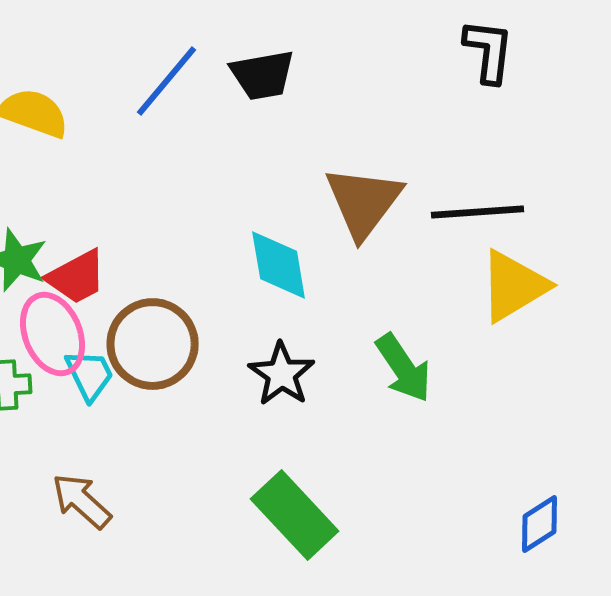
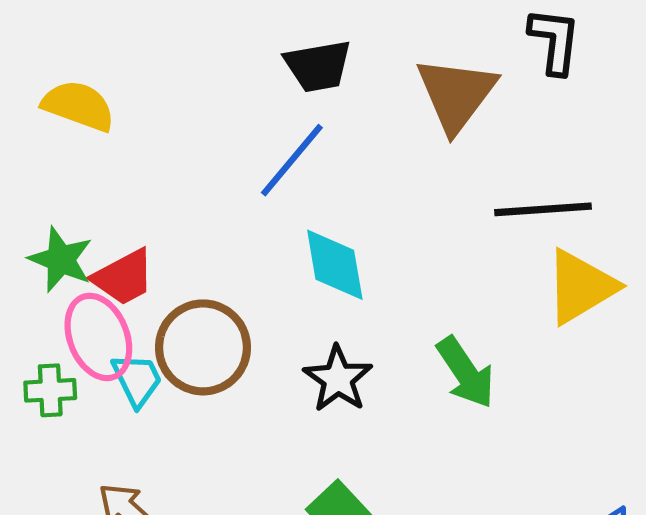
blue line: (167, 81) -> (292, 160), moved
brown triangle: (364, 202) -> (456, 94), moved

